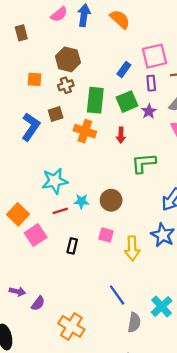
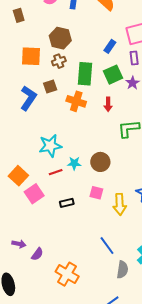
orange square: (34, 79) -> (31, 56), size x1.5
black rectangle: (72, 246) -> (67, 203), turned 64

